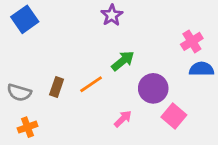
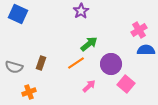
blue square: (25, 19) -> (18, 14), turned -30
orange line: (91, 84) -> (76, 63), moved
orange cross: (28, 127) -> (29, 92), moved

